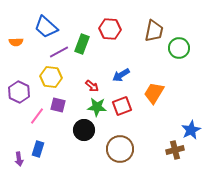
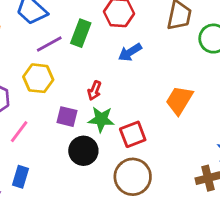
blue arrow: (121, 75) -> (130, 52), moved
red arrow: (92, 86) -> (94, 91), turned 72
purple square: (58, 105) -> (67, 117), moved
red square: (122, 106) -> (133, 134), moved

